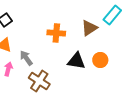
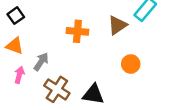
gray arrow: (26, 58) -> (41, 62), turned 70
black triangle: (76, 61) -> (93, 94), moved

